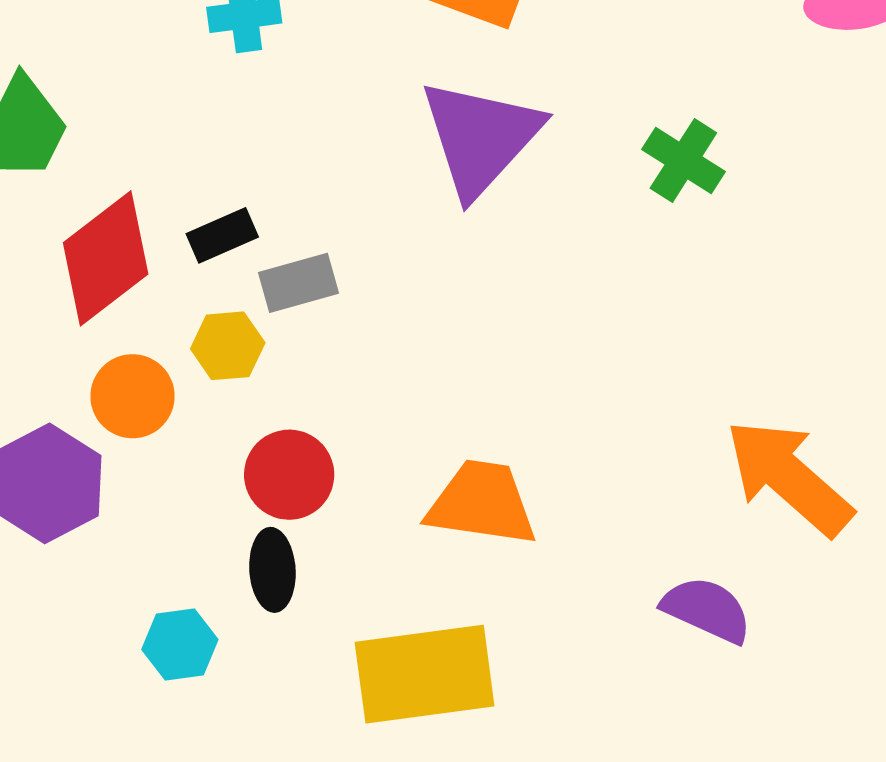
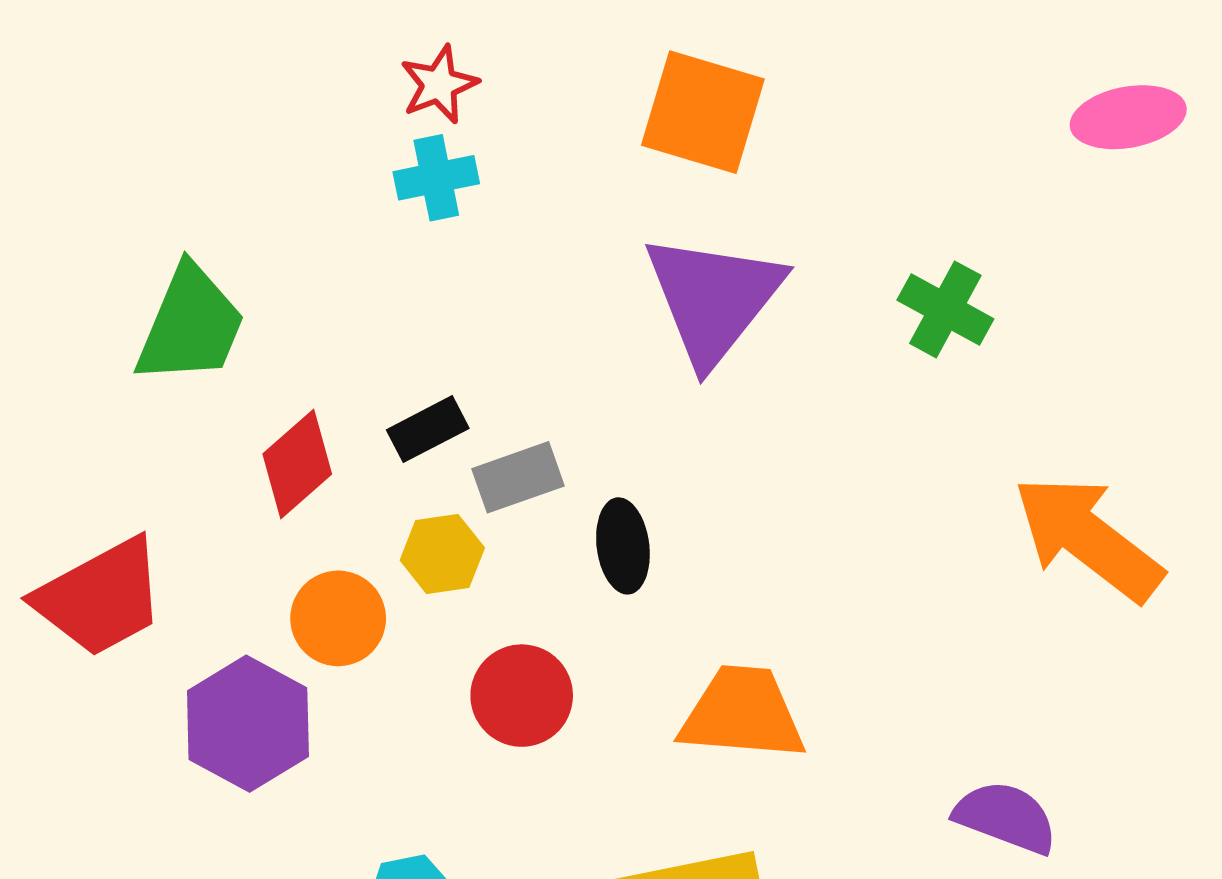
red diamond: (106, 258) -> (297, 464), size x0.7
orange arrow: (789, 477) -> (1088, 538), moved
black ellipse: (272, 570) -> (623, 546), moved

